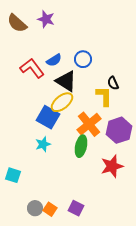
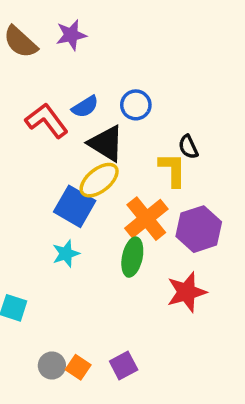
purple star: (46, 19) -> (71, 35), turned -30
purple square: (76, 208) -> (124, 365), turned 35

